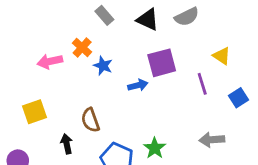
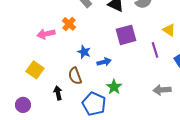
blue star: (103, 66) -> (84, 52), moved
blue arrow: (138, 85) -> (104, 62), moved
yellow square: (35, 112) -> (35, 70), turned -36
green star: (155, 148) -> (114, 87), moved

